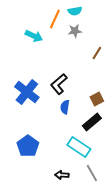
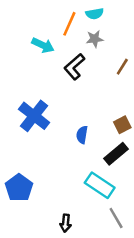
black L-shape: (59, 84) -> (74, 67), moved
blue pentagon: (28, 146) -> (19, 188), moved
black arrow: (62, 175) -> (66, 223), moved, turned -88

